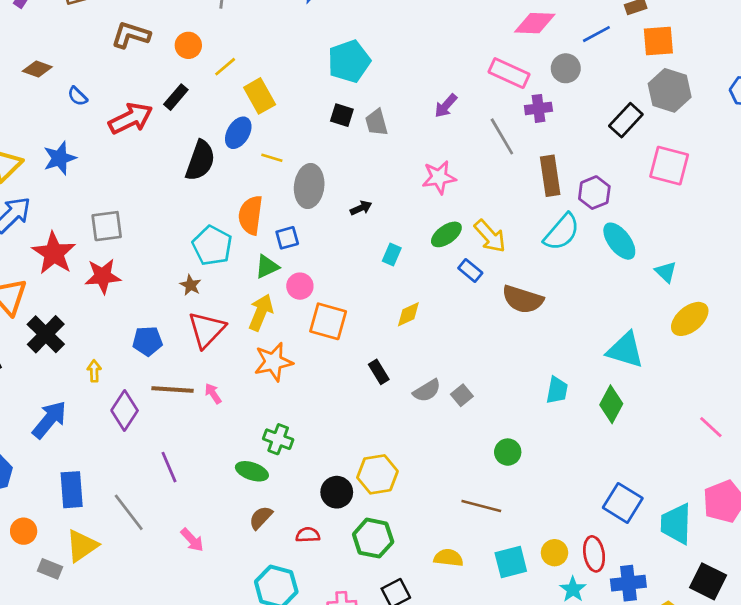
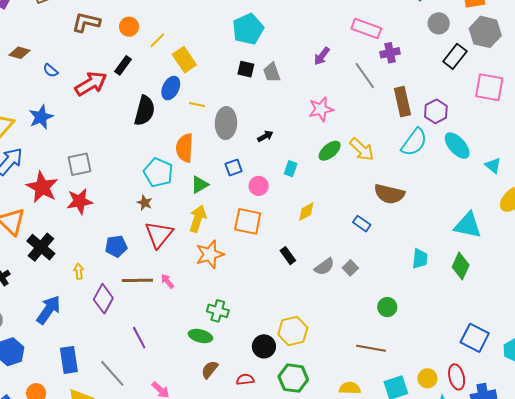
gray circle: (566, 68) -> (439, 23), moved
blue square: (287, 238) -> (234, 168), moved
blue rectangle: (470, 270) -> (362, 224), moved
pink circle: (300, 286) -> (259, 186), moved

